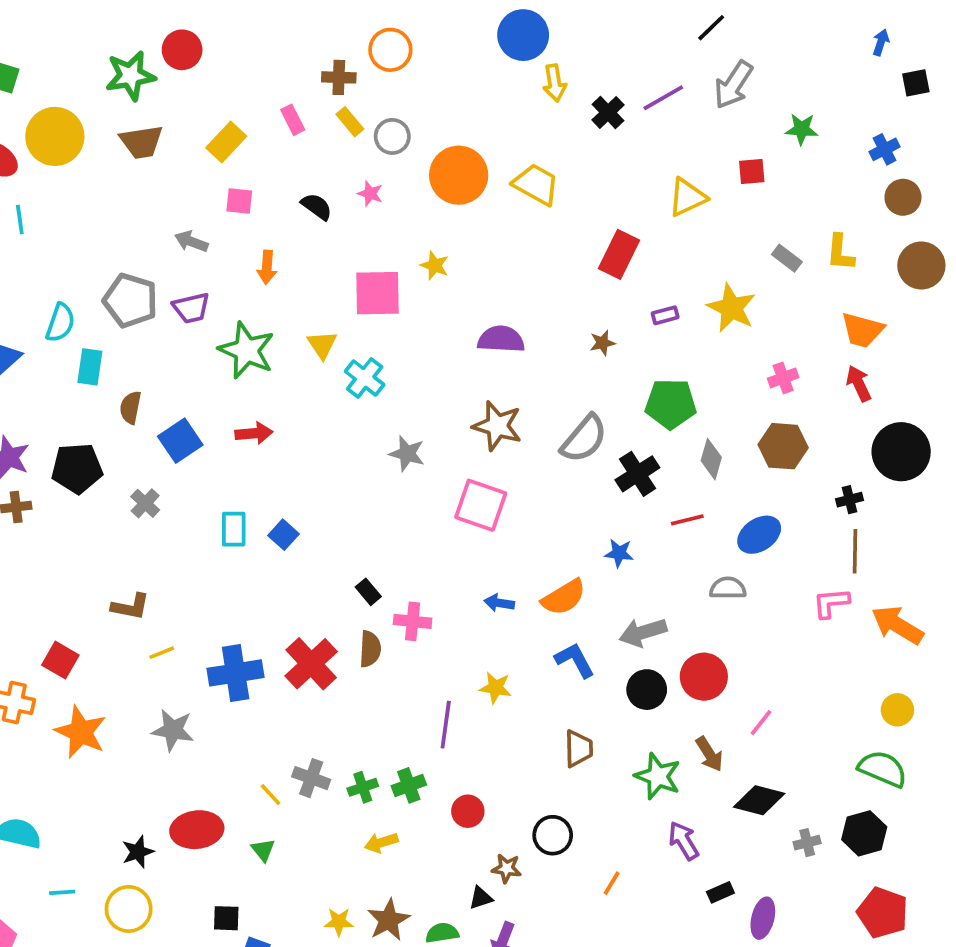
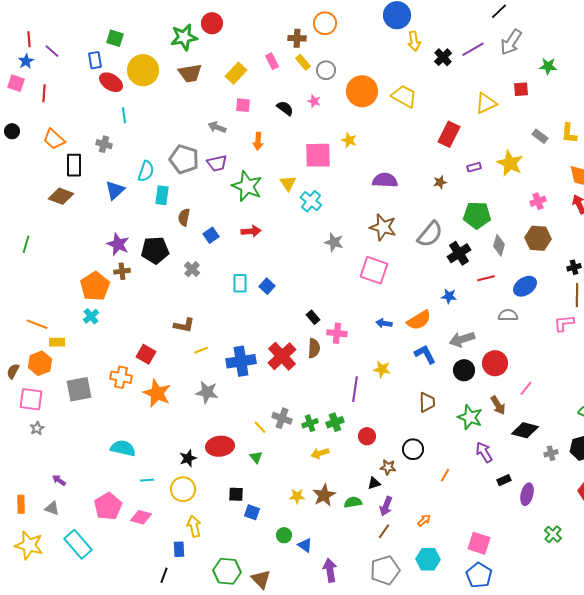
blue square: (180, 441) -> (211, 235), size x0.7

